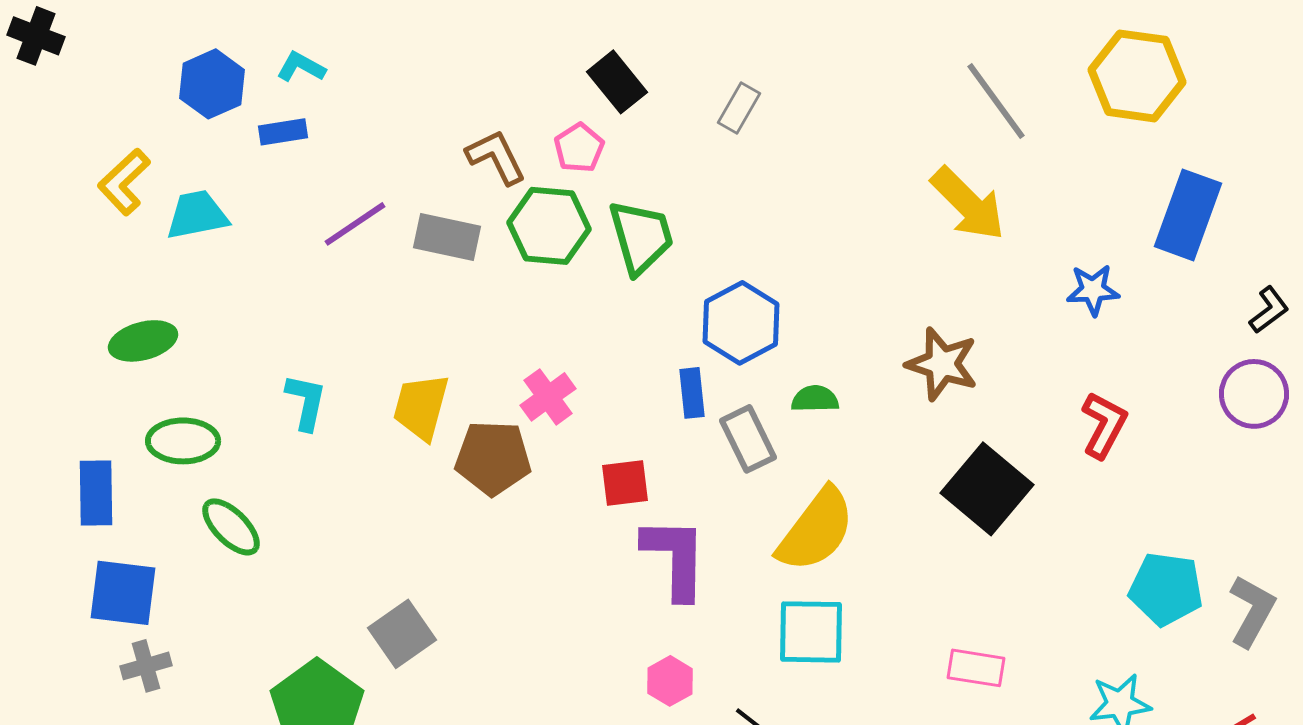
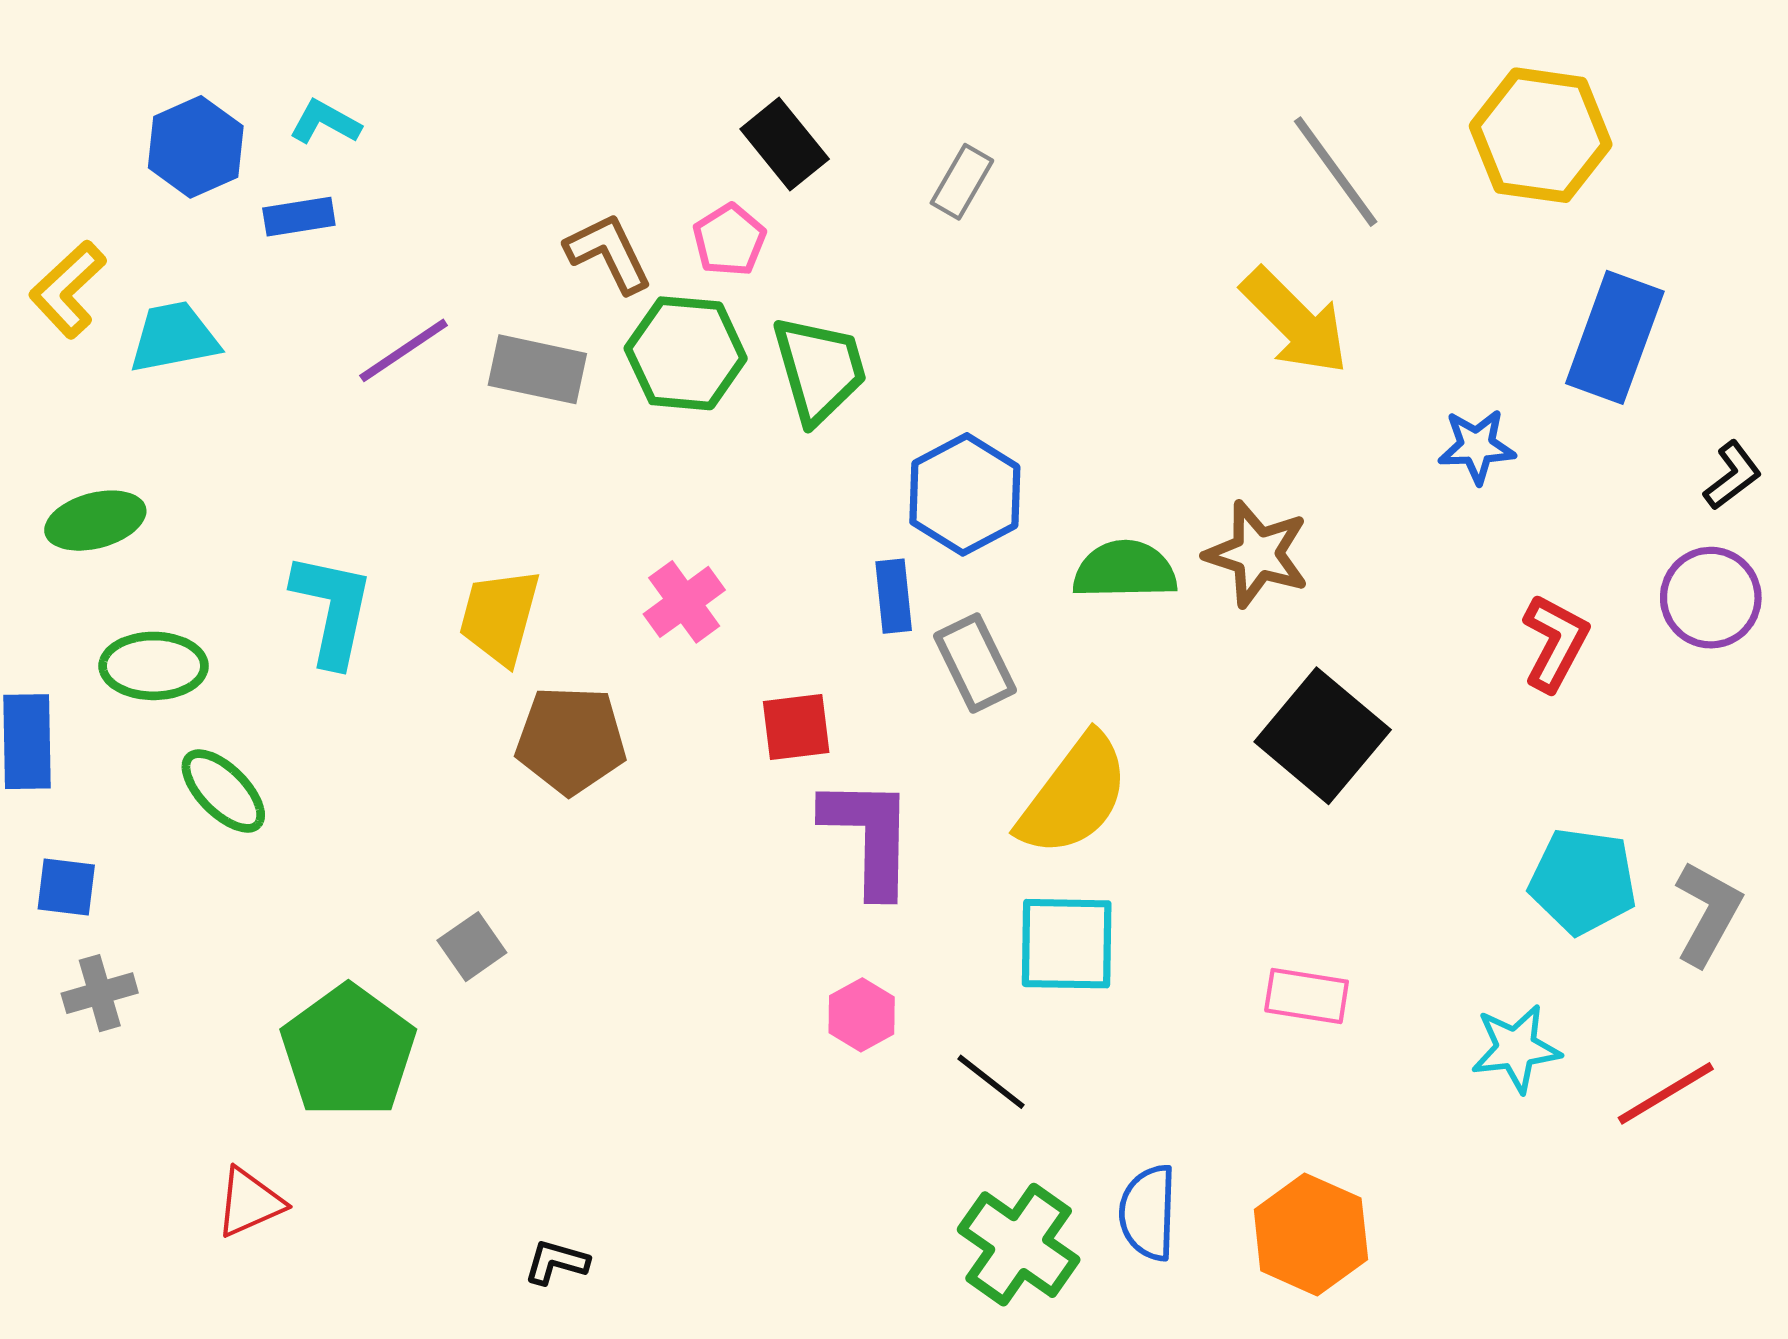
green semicircle: (815, 399) -> (1125, 570), moved, size x1.5
cyan L-shape: (306, 402) -> (332, 609), size x1.4
red L-shape: (1104, 425) -> (1555, 643), moved
brown pentagon: (493, 458) -> (571, 740), moved
blue square: (123, 593) -> (66, 887), size x0.6
gray square: (402, 634) -> (472, 947), size x0.7

